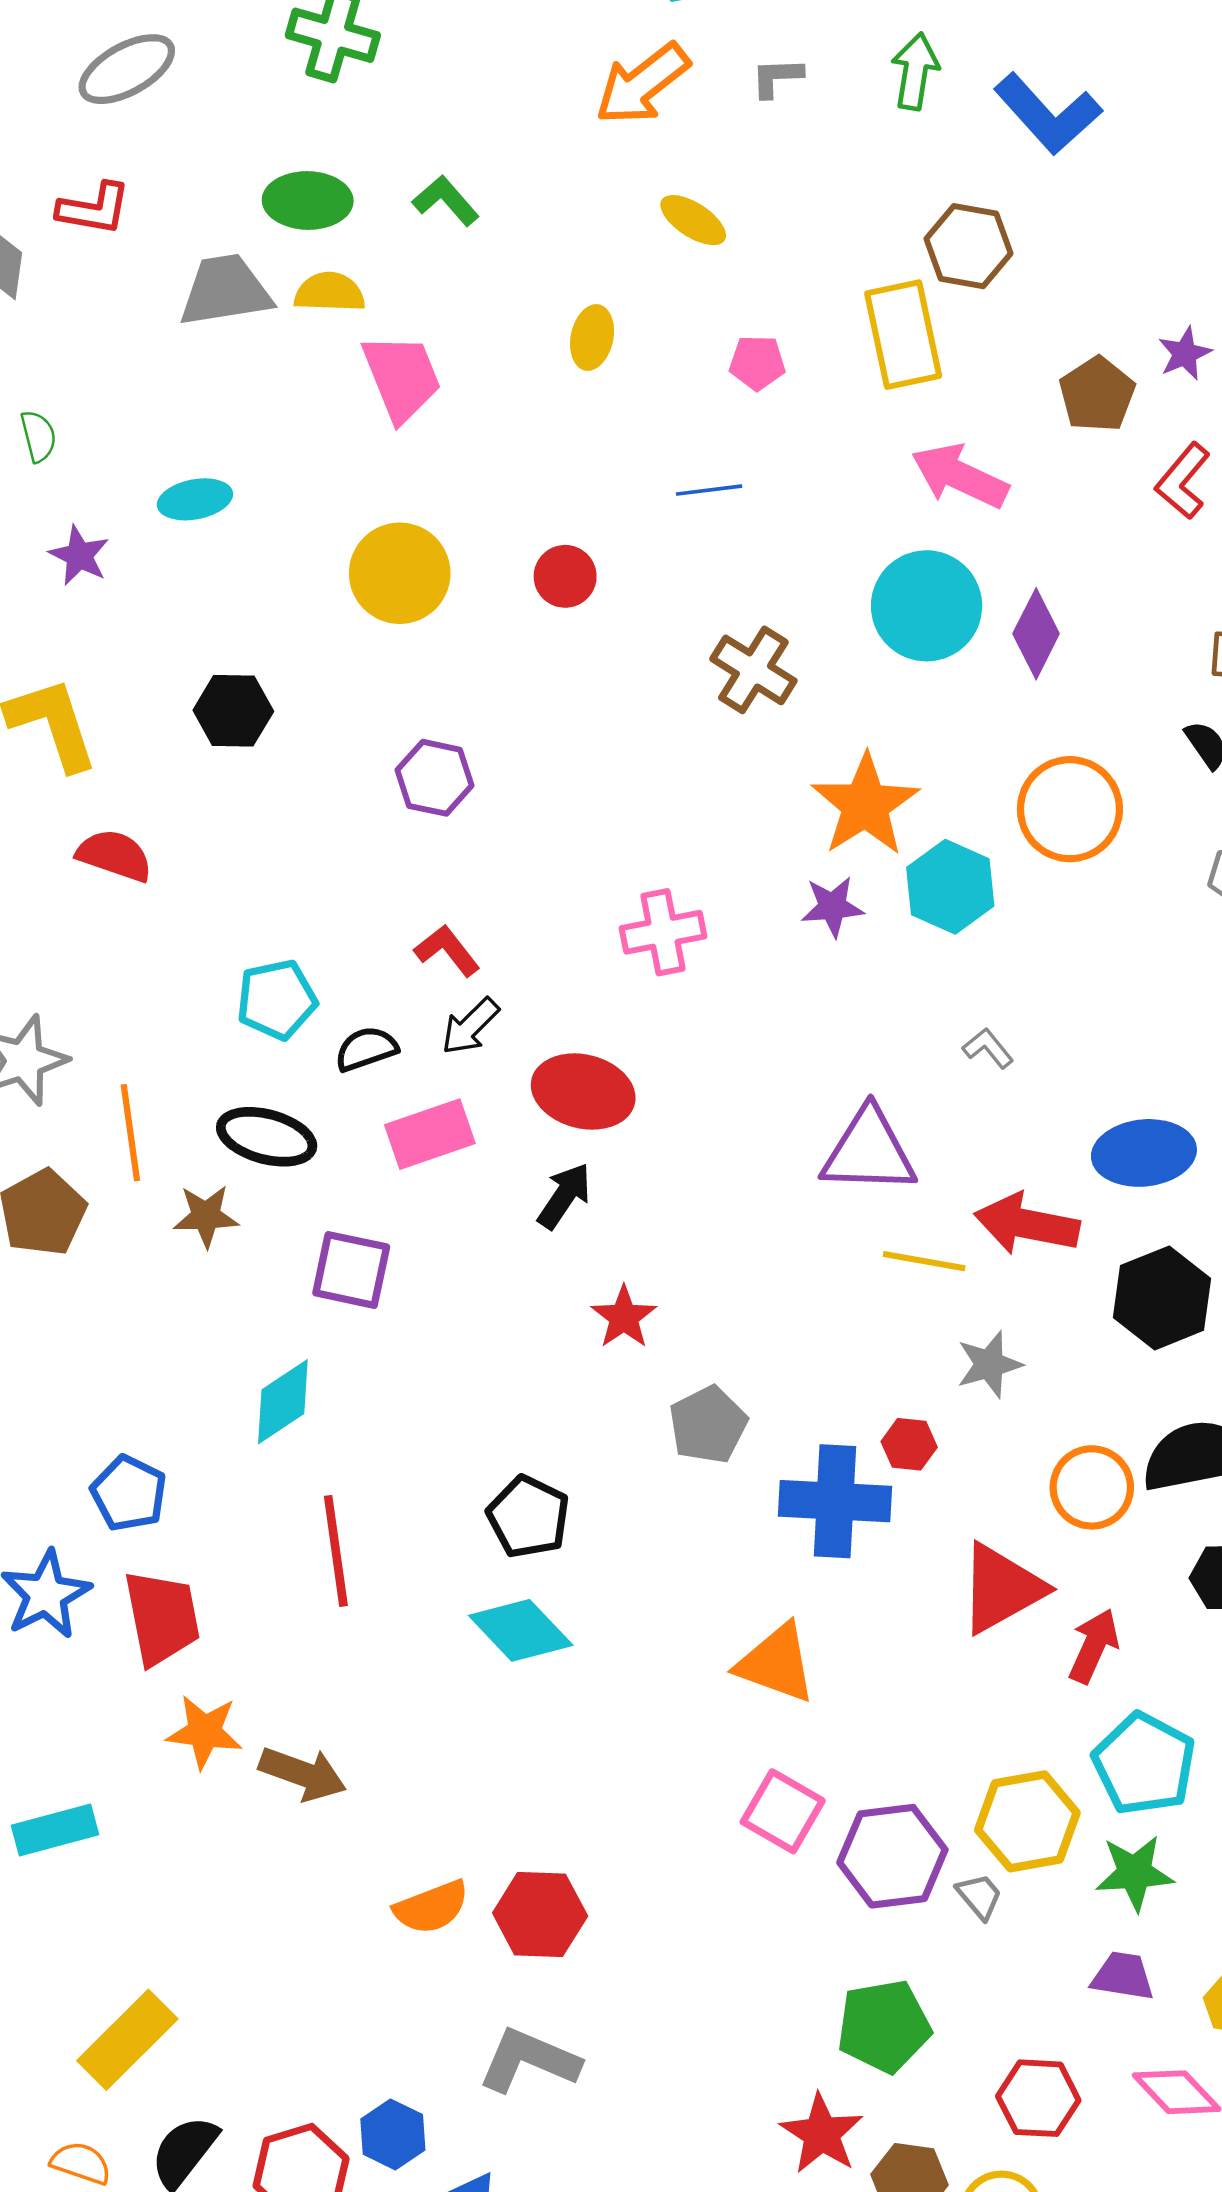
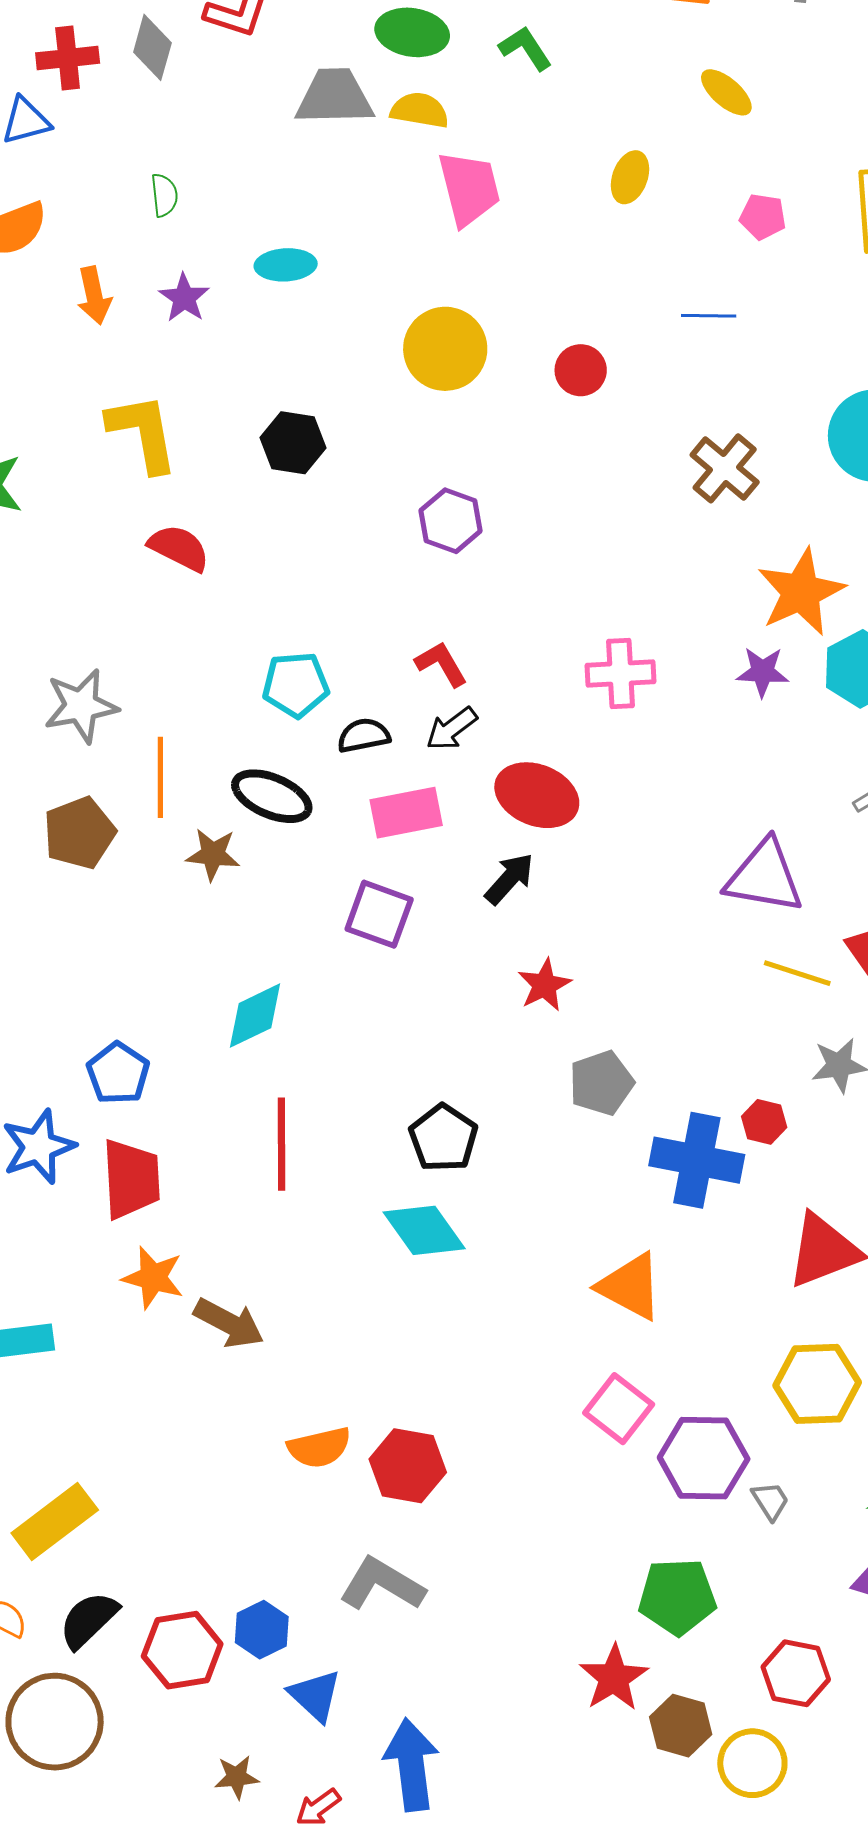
purple square: (351, 1270) -> (379, 914), moved
yellow hexagon: (1027, 1821) -> (817, 1384), moved

